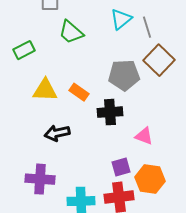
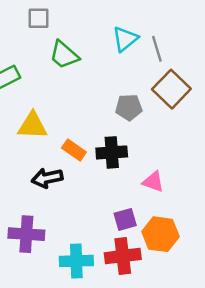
gray pentagon: (124, 75) -> (129, 107), size x0.7
orange rectangle: (79, 92) -> (74, 150), moved

